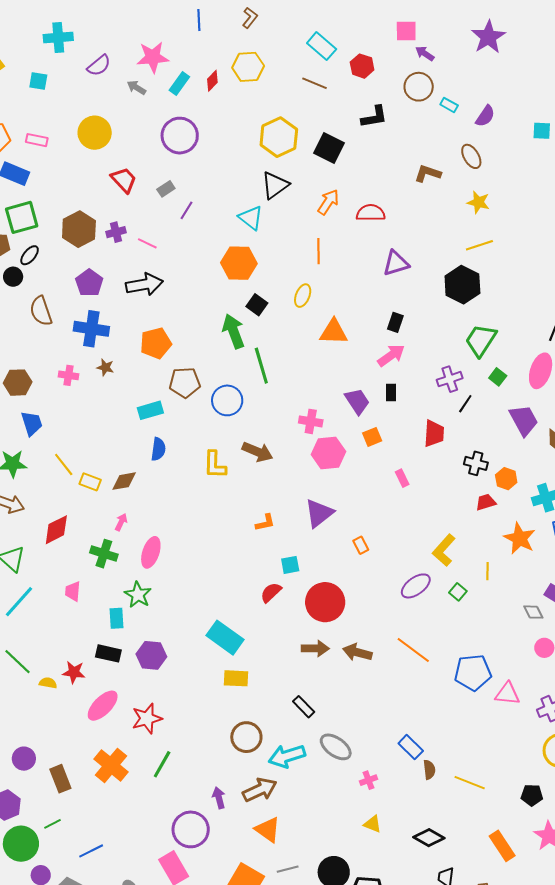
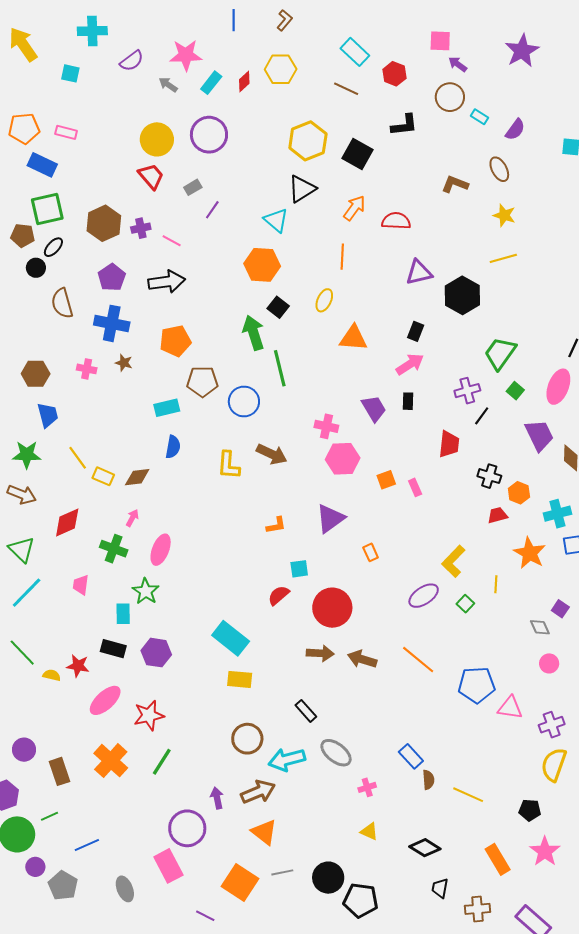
yellow circle: (95, 133) -> (157, 139), moved
black hexagon: (462, 285) -> (462, 295), moved
orange square: (372, 437) -> (386, 480), moved

